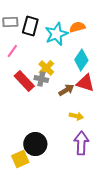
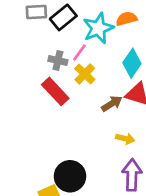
black rectangle: (30, 26) -> (63, 17), turned 36
pink line: (12, 51) -> (79, 52), moved
gray cross: (41, 79) -> (58, 60), moved

